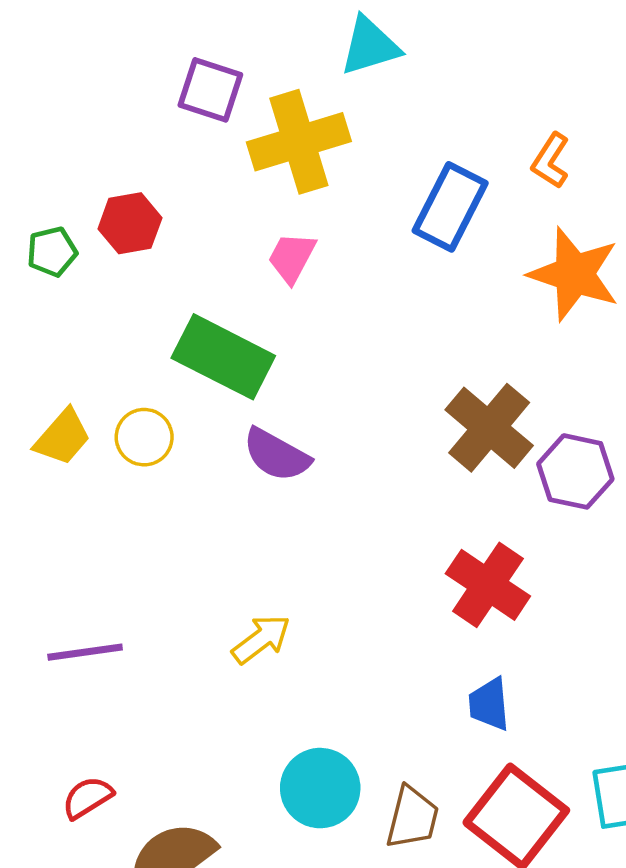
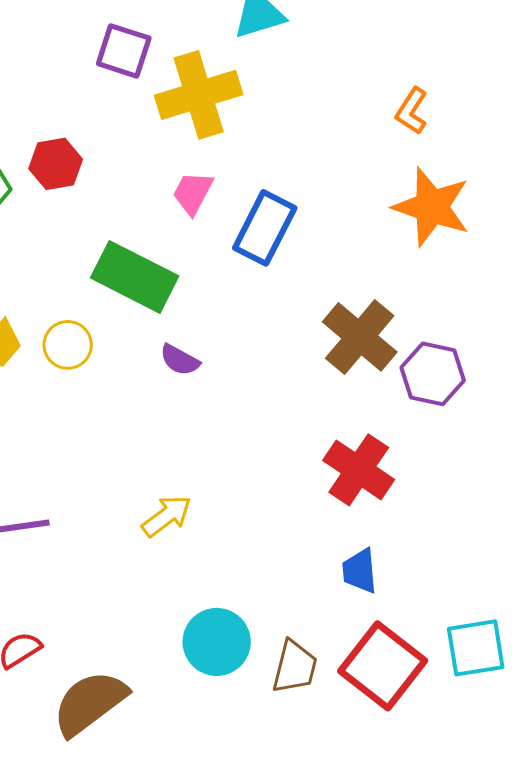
blue rectangle: (450, 207) -> (265, 228), moved
purple semicircle: (276, 455) -> (180, 360), size x0.7

